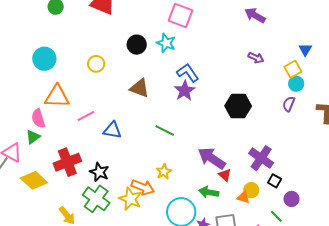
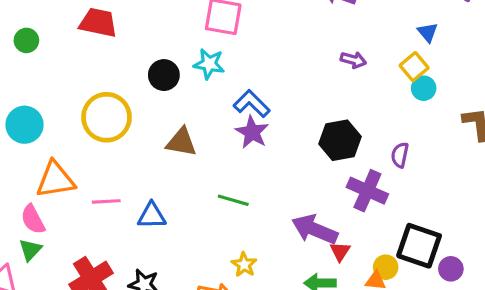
yellow circle: (96, 64) -> (107, 117), size x1.8
purple semicircle: (289, 104) -> (400, 155), moved
pink line: (86, 116) -> (106, 201), turned 36
purple cross: (261, 158) -> (367, 191), moved
red triangle: (225, 175) -> (340, 251), turned 32
black square: (275, 181) -> (419, 246), size x2.0

